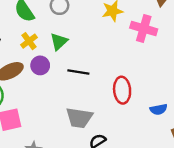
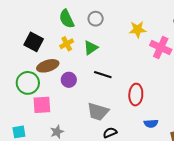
purple circle: (40, 65) -> (69, 80), moved
blue semicircle: (159, 109) -> (151, 123), moved

